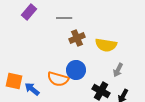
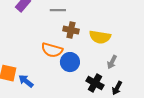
brown cross: (77, 38) -> (71, 30), turned 35
orange semicircle: (58, 79) -> (52, 50), moved

